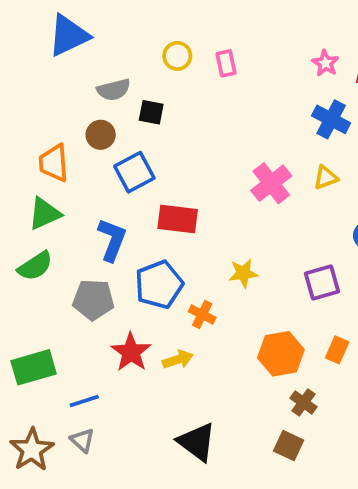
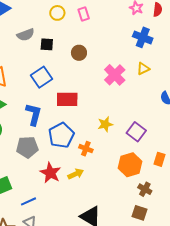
brown circle: (101, 135) -> (79, 53), moved
purple square: (322, 282) -> (136, 132), moved, turned -30

